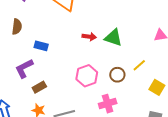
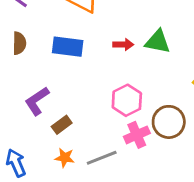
blue rectangle: (41, 46) -> (68, 47), moved, size x1.5
brown circle: (117, 75) -> (169, 122), moved, size x1.5
pink cross: (108, 104) -> (137, 135), moved

